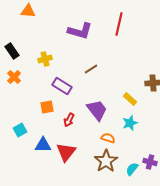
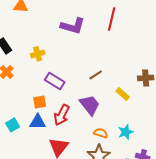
brown line: (91, 69) -> (96, 75), moved
red arrow: (69, 120) -> (62, 115), size x1.5
cyan star: (130, 123) -> (126, 132), moved
blue triangle: (43, 145) -> (38, 122), moved

